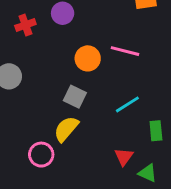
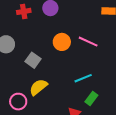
gray square: (75, 97) -> (33, 60), moved
green rectangle: (156, 131) -> (91, 99), moved, turned 32

